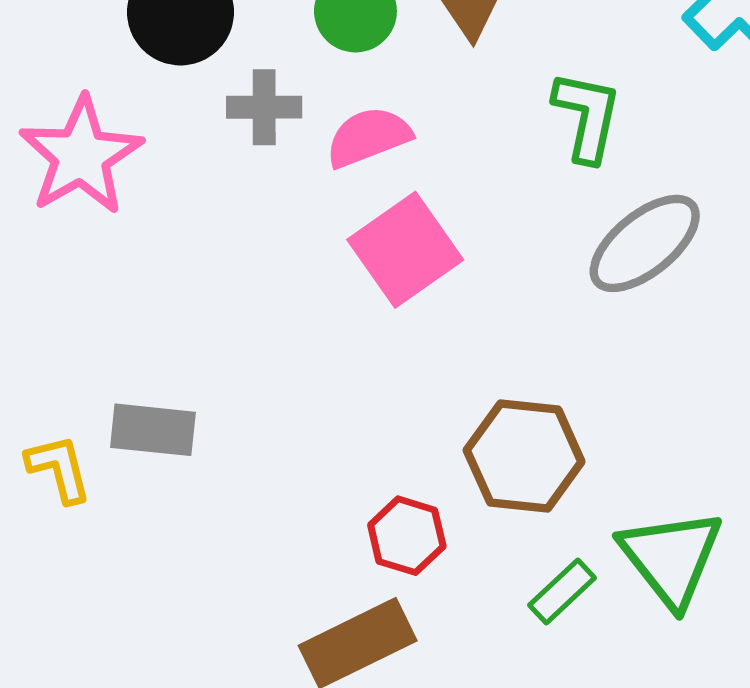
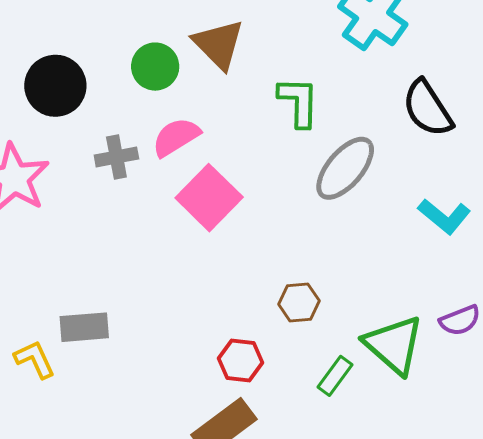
gray cross: (264, 107) -> (116, 157), moved
brown hexagon: (524, 456) -> (299, 303), size x0.6

